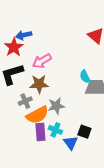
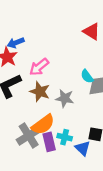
brown star: (39, 84) -> (40, 92), turned 30
gray cross: (25, 101) -> (29, 135), moved, size x1.6
gray star: (56, 106) -> (65, 98), moved, turned 30

